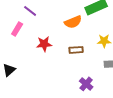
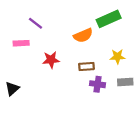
pink rectangle: (17, 29) -> (21, 43), turned 56
purple cross: (86, 84) -> (98, 84), moved, turned -32

